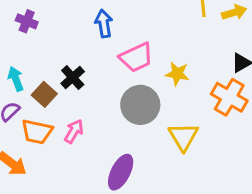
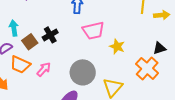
gray circle: (140, 105) -> (83, 72), moved

